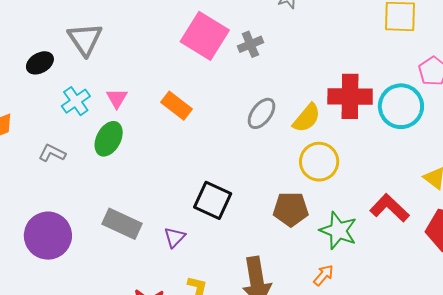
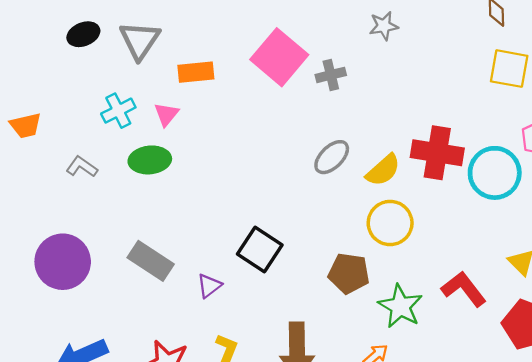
black ellipse: (40, 63) -> (83, 34), moved
orange rectangle: (177, 106) -> (196, 72), moved, turned -52
green ellipse: (109, 139) -> (150, 160), turned 48

